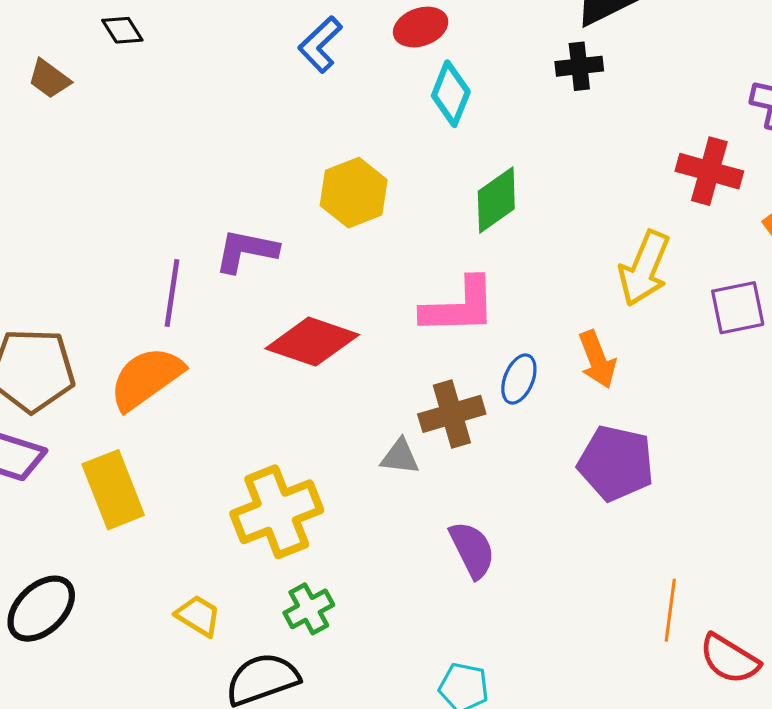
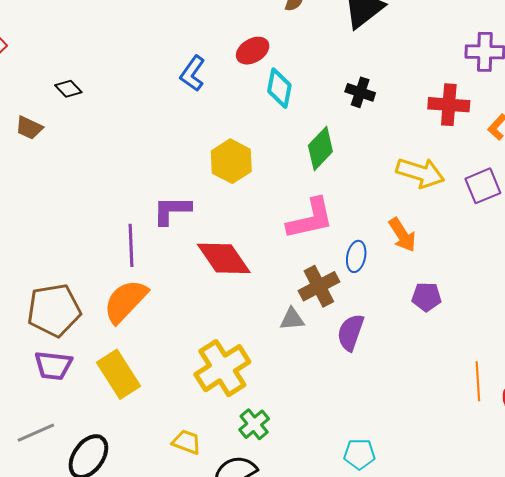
black cross: (579, 66) -> (360, 92), moved, turned 36
yellow arrow: (644, 268) -> (420, 173), turned -84
red diamond: (312, 342) -> (224, 258), turned 48
purple pentagon: (616, 463) -> (426, 297), size x0.6
purple semicircle: (472, 550) -> (351, 332), moved, turned -123

